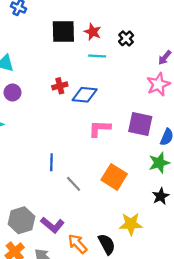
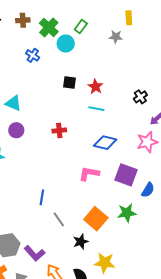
black square: (63, 31) -> (70, 83), size x0.6
black cross: (126, 38) -> (140, 97), moved
blue diamond: (85, 95) -> (105, 143), moved
green star: (159, 163) -> (127, 213), moved
black star: (161, 196) -> (81, 242), moved

